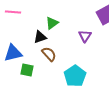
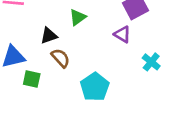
green triangle: (52, 23) -> (78, 17), moved
purple triangle: (85, 36) -> (122, 34), moved, turned -32

